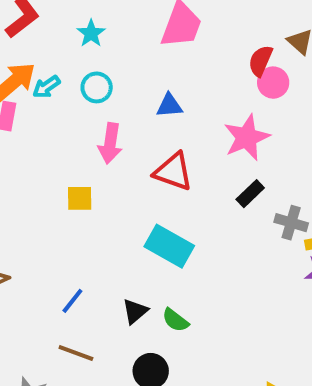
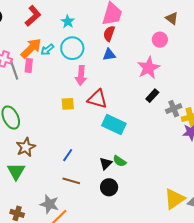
red semicircle: (260, 61) -> (109, 34), moved
cyan circle: (97, 87) -> (72, 48), size x1.5
red triangle: (173, 172) -> (97, 99), moved
gray cross: (291, 223) -> (174, 109), turned -35
black triangle: (135, 311) -> (106, 163), moved

